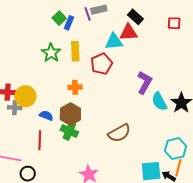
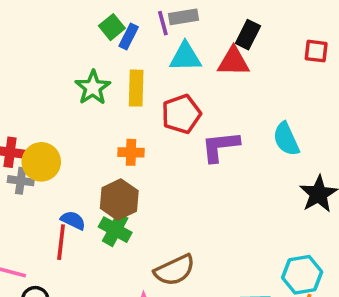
black rectangle: (135, 17) -> (248, 35), turned 70
cyan triangle: (114, 42) -> (185, 57), moved
purple L-shape: (144, 83) -> (220, 146), moved, turned -130
cyan semicircle: (159, 101) -> (286, 139), moved
blue semicircle: (46, 116) -> (73, 220), moved
brown semicircle: (119, 133) -> (175, 270), moved

